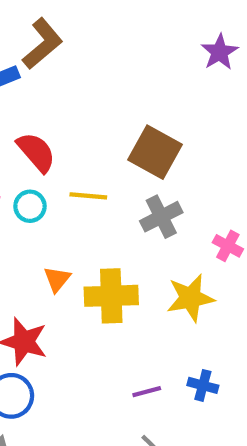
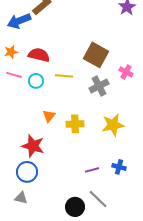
red semicircle: (36, 152) -> (39, 55), turned -35
pink cross: (228, 246) -> (126, 72), moved
yellow cross: (111, 296) -> (75, 124), size x0.7

